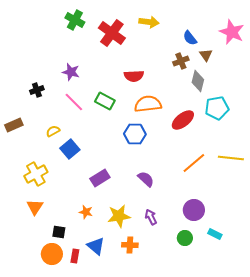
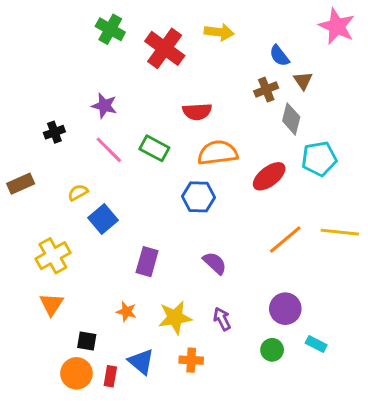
pink star: (232, 32) -> (337, 26), moved
purple rectangle: (100, 178) -> (147, 262), turned -42

